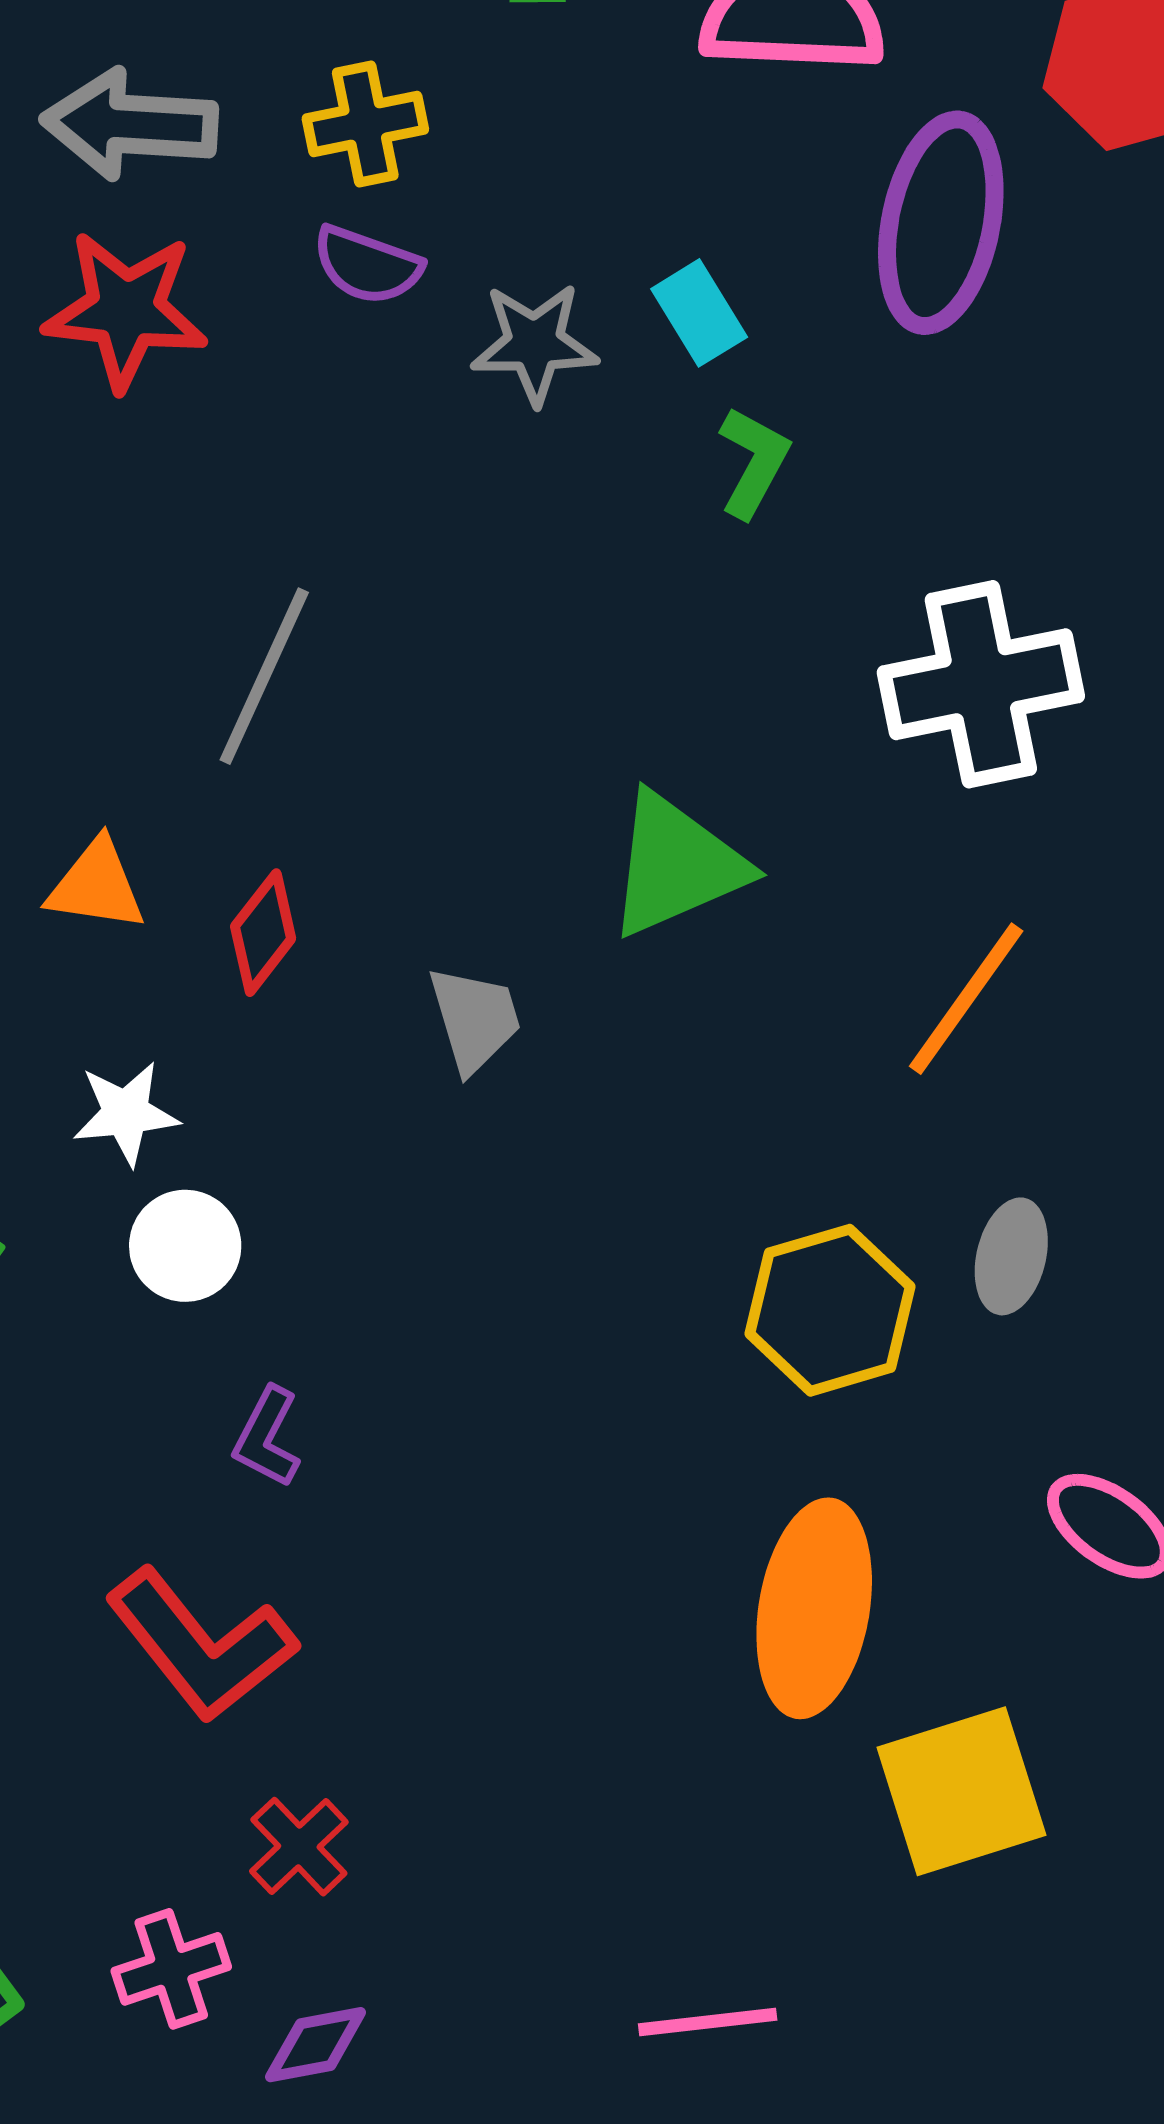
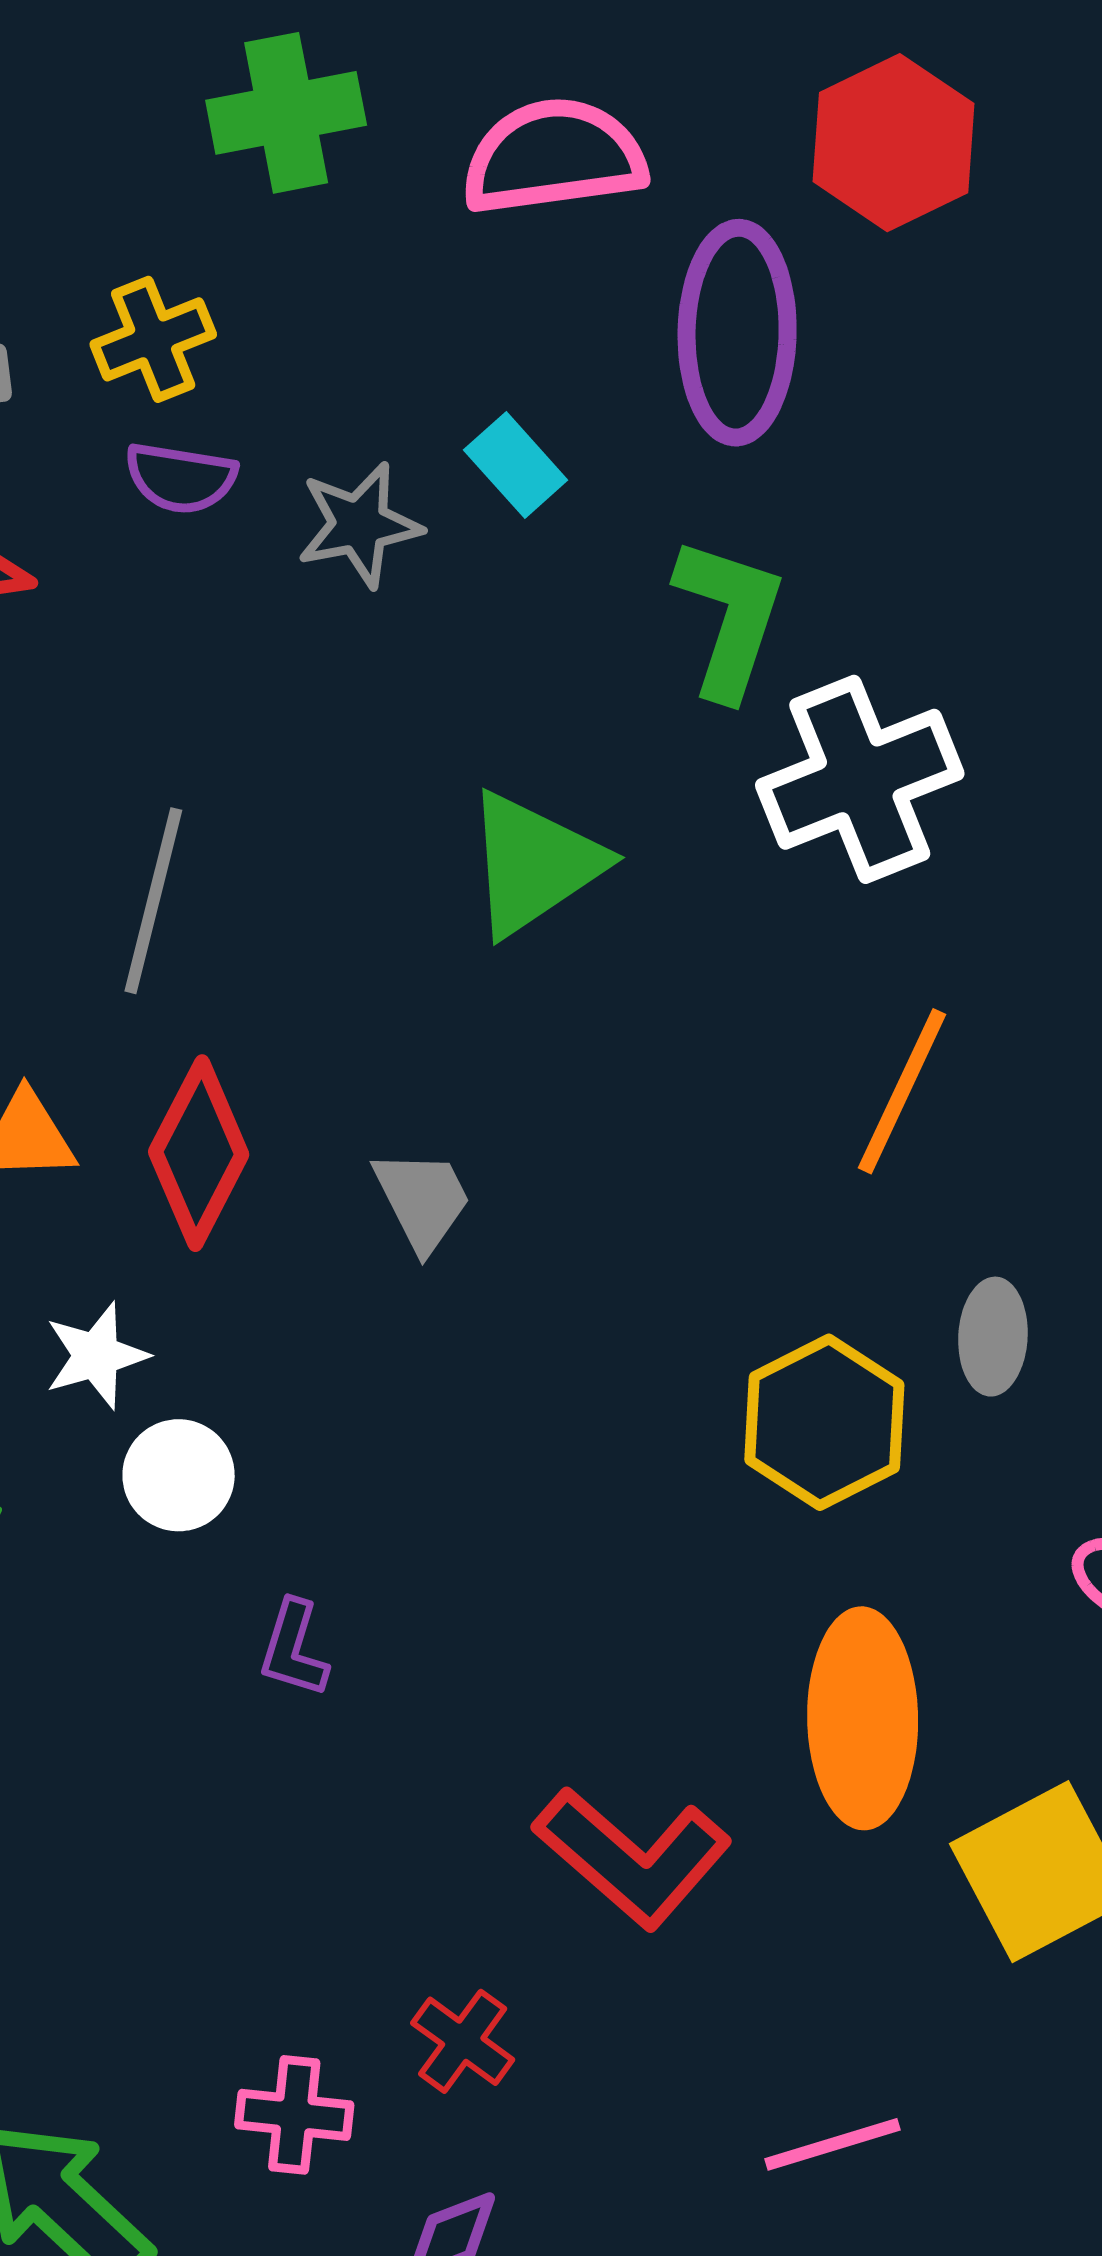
green L-shape: (754, 462) -> (729, 618), moved, size x1.5
green triangle: (676, 865) -> (534, 864), moved
red diamond: (263, 933) -> (199, 1153), size x1.5
red L-shape: (201, 1645) -> (633, 1857), moved
red cross: (299, 1847) -> (463, 2041), moved
pink cross: (171, 1969) -> (294, 2115), moved, turned 35

